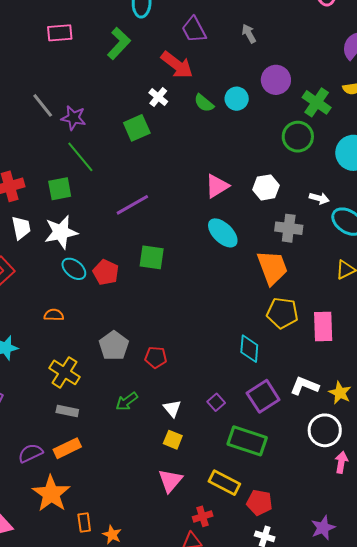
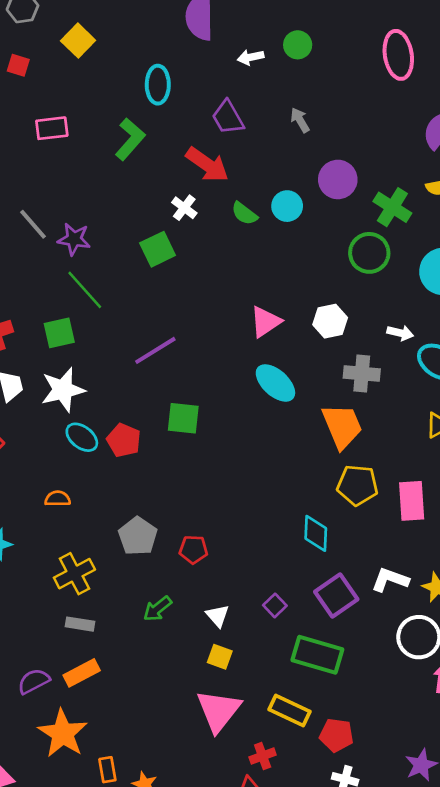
yellow cross: (65, 372) -> (74, 574), turned 32
pink triangle: (170, 481) -> (218, 711), size x1.4

